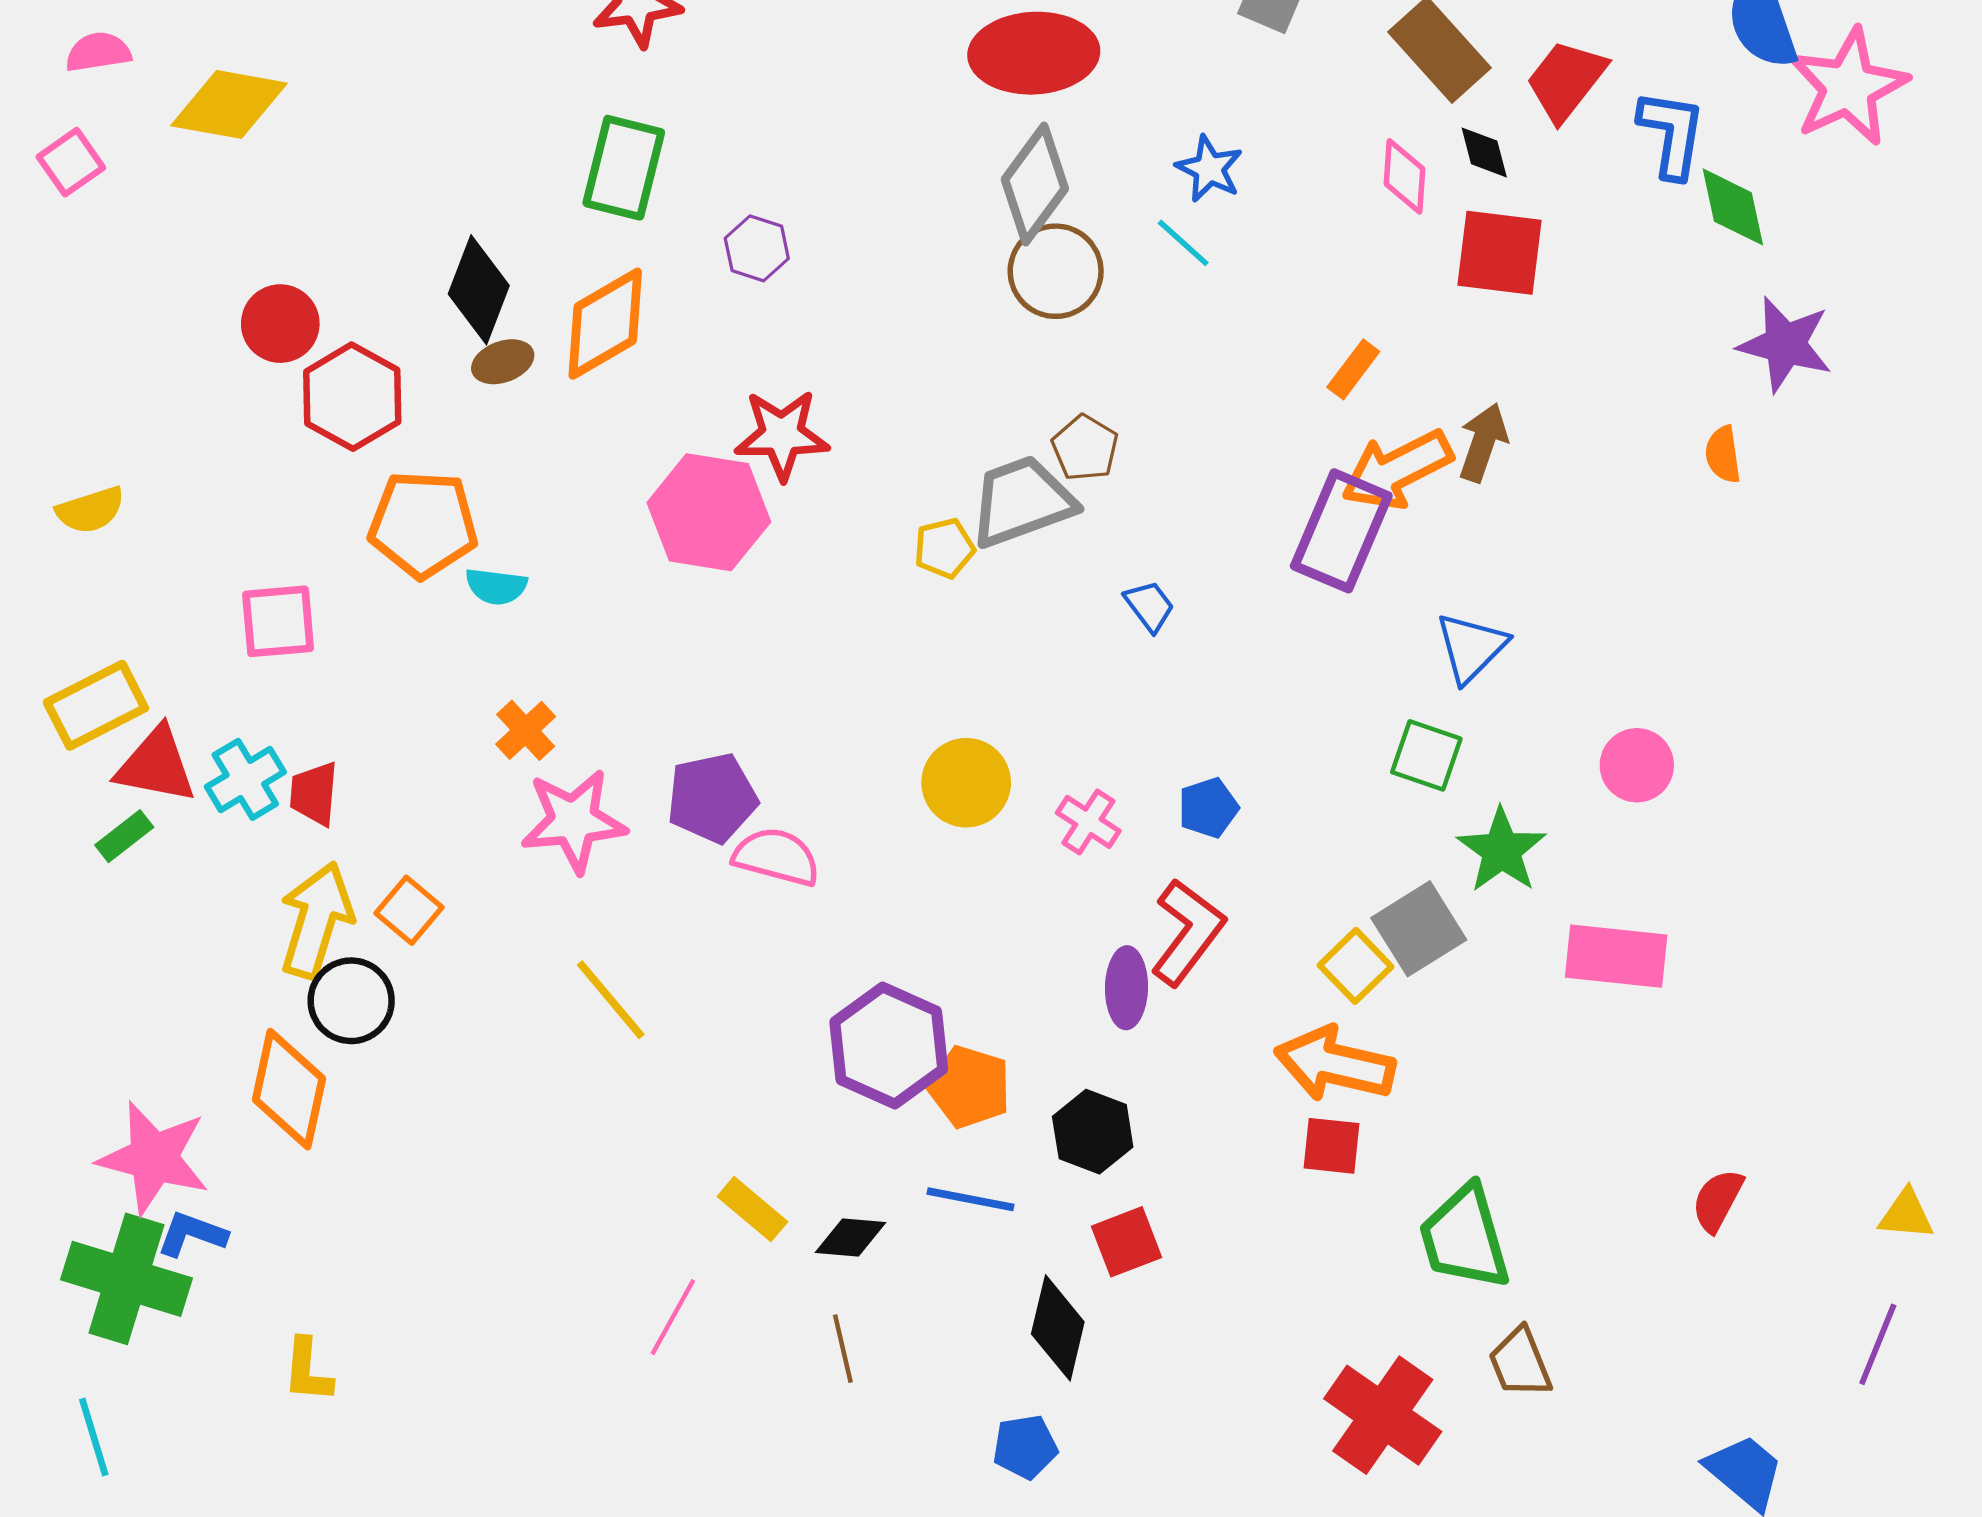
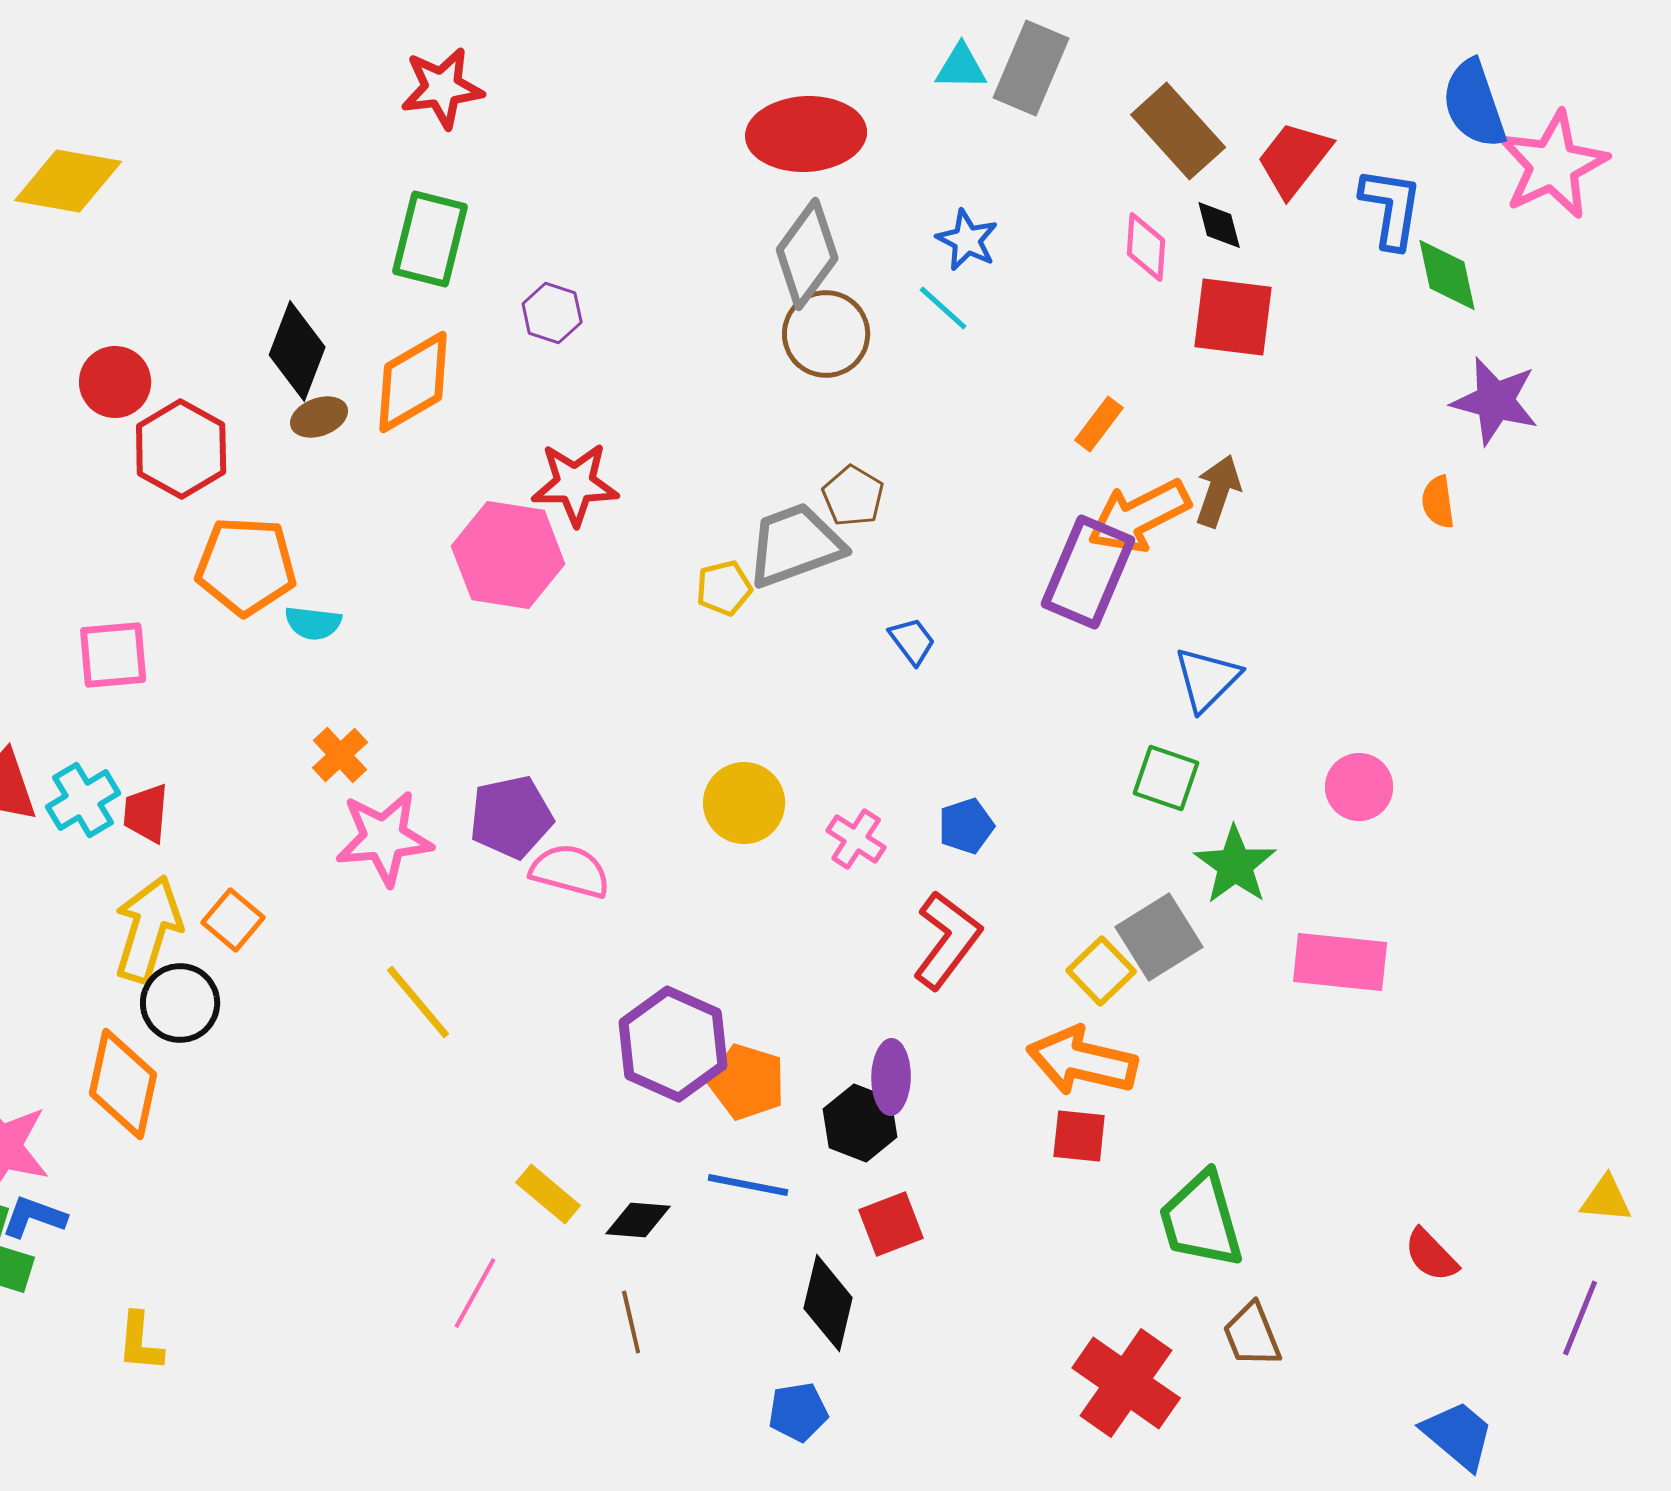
purple ellipse: (1126, 988) -> (891, 1077), moved
red semicircle: (1718, 1200) -> (1431, 1255), moved, turned -72

